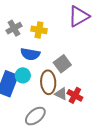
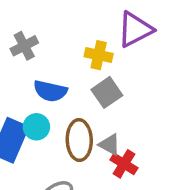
yellow cross: (39, 30) -> (99, 55), moved
gray square: (62, 64) -> (107, 92), moved
gray triangle: (61, 94) -> (110, 145), moved

